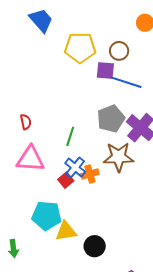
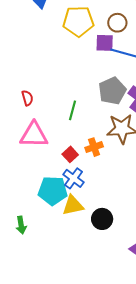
blue cross: (75, 168) -> (74, 178), moved

